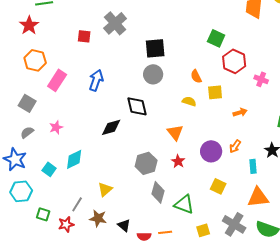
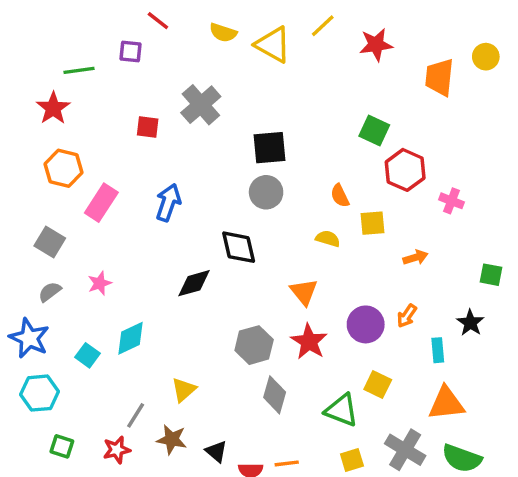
red star: (178, 161) -> (309, 342), size x1.5
green triangle: (184, 204) -> (342, 410), moved
green square: (43, 214) -> (62, 446), moved

